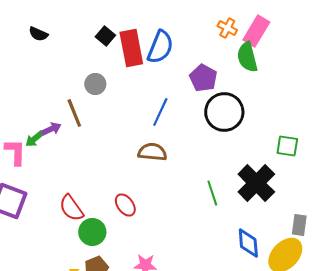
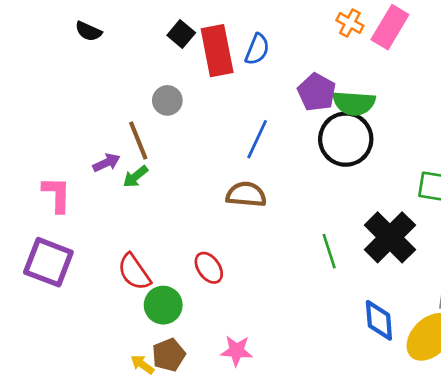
blue semicircle: (160, 47) -> (257, 49), size x0.7
green semicircle: (247, 57) -> (354, 103), moved, turned -72
green arrow: (34, 139) -> (136, 176), moved

